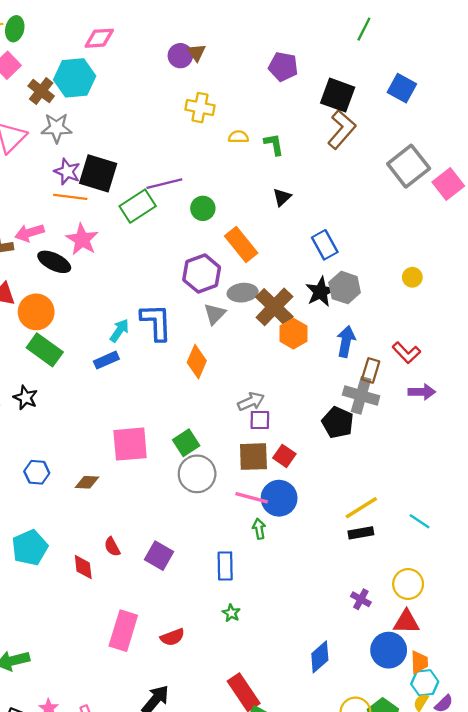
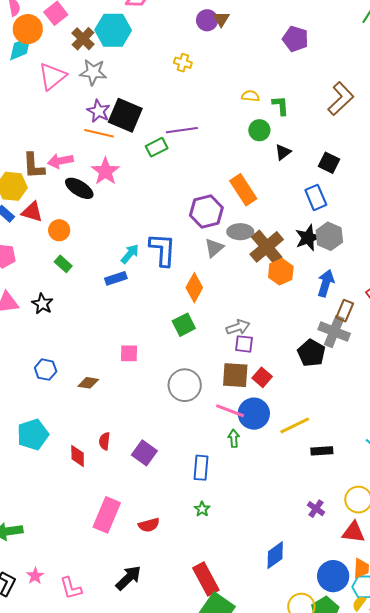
black square: (338, 95) -> (329, 163), moved, size x0.7
yellow cross: (200, 108) -> (183, 63), moved, size x0.7
green rectangle: (138, 206) -> (157, 147), size x0.7
green circle: (203, 208) -> (259, 130), moved
orange circle: (36, 312) -> (59, 230), size x0.7
green rectangle: (45, 350) -> (63, 264), size x0.6
green square: (186, 443) -> (184, 325), moved
pink square: (130, 444) -> (129, 353), size x0.6
yellow line: (361, 508) -> (295, 425), moved
red semicircle: (112, 547) -> (105, 441), turned 30
blue circle: (389, 650) -> (333, 576), moved

